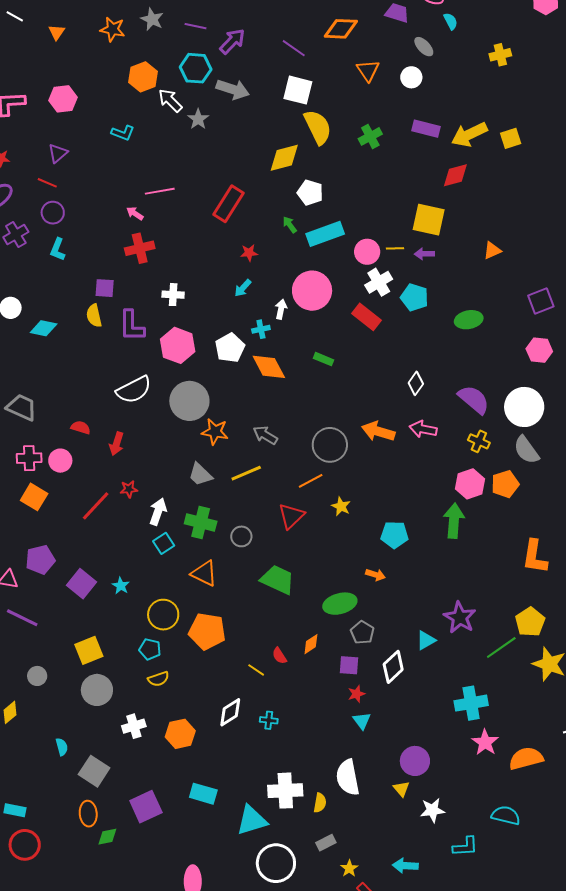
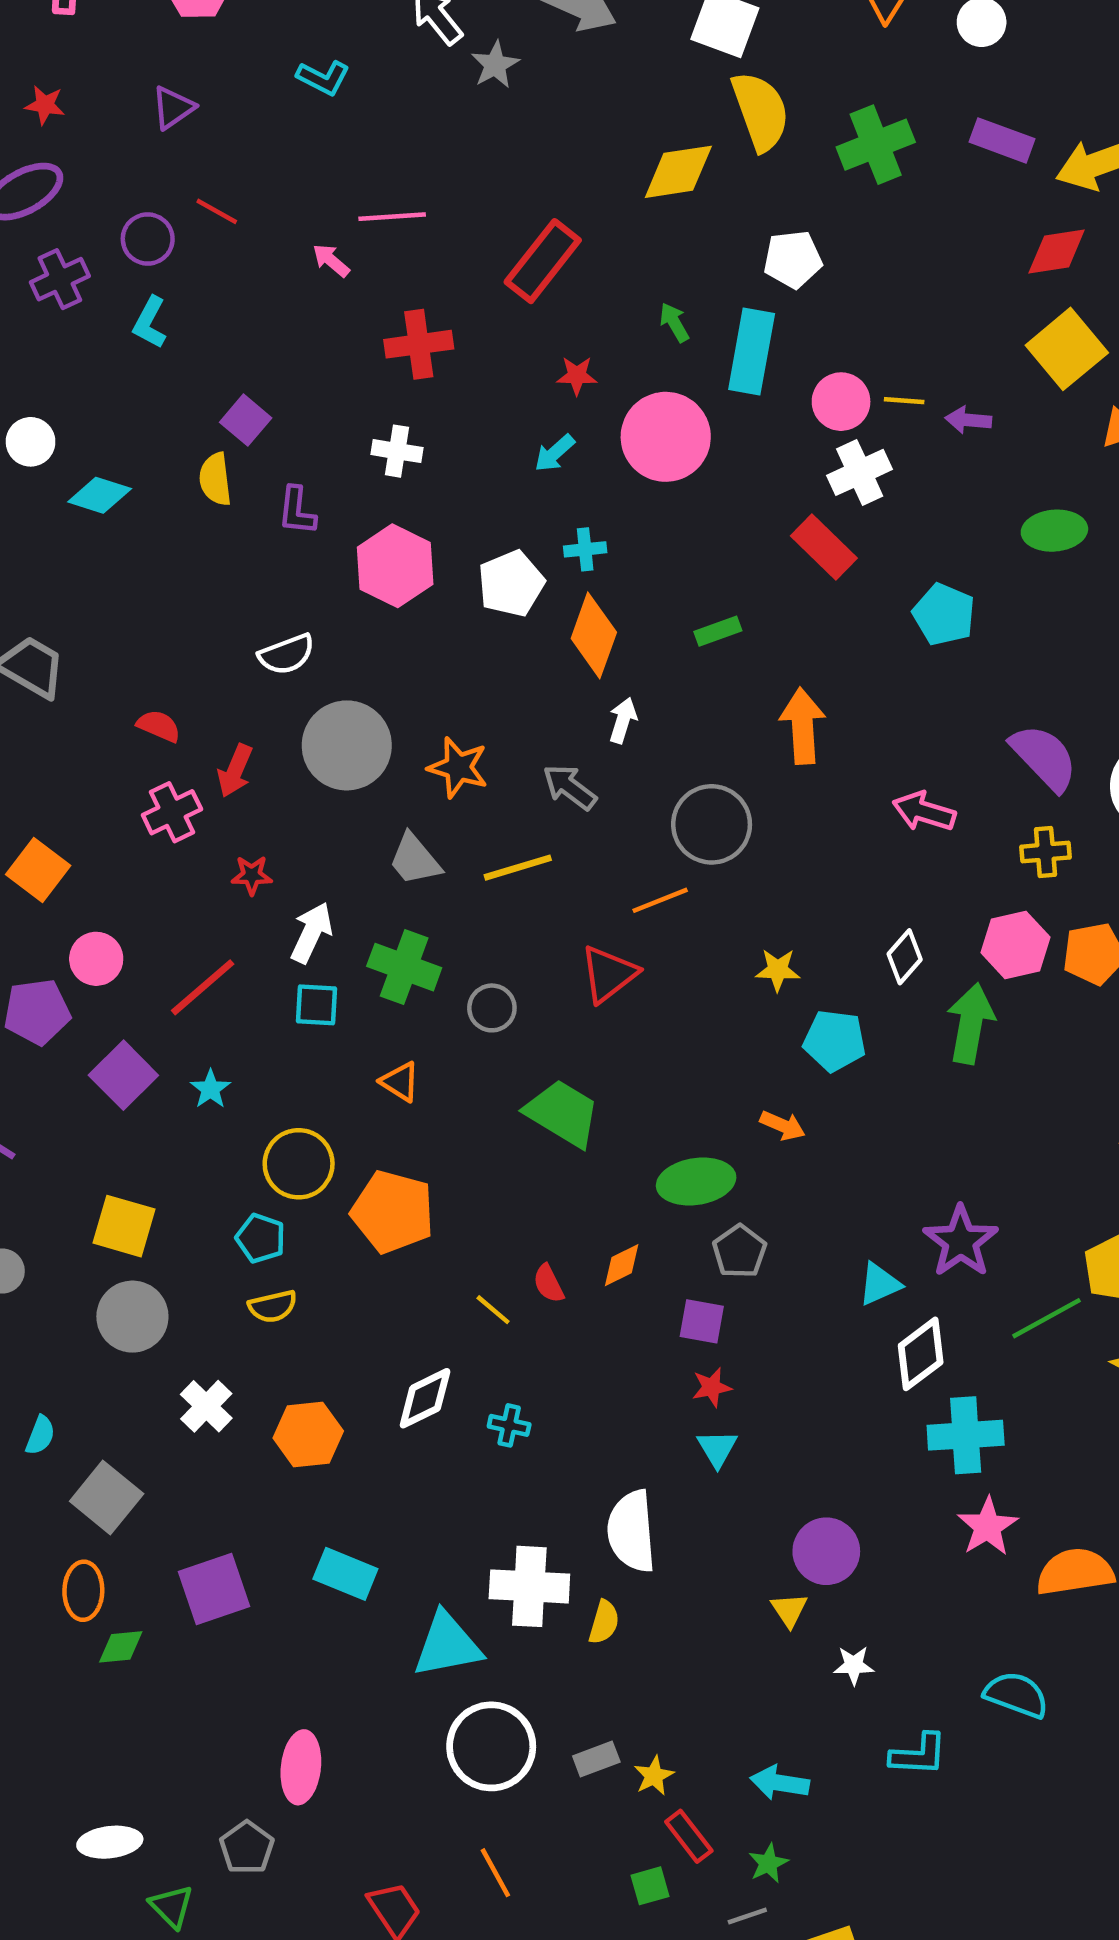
green cross: (370, 136) -> (876, 145), size x1.4
red line: (47, 183) -> (217, 211), moved
white pentagon: (310, 193) -> (793, 259), moved, turned -30
yellow square: (429, 220) -> (1067, 349), moved, turned 32
cyan rectangle: (325, 234) -> (752, 352), turned -66
red cross: (140, 248) -> (419, 344), moved
purple square: (105, 288) -> (246, 420), turned 30
pink circle: (312, 291) -> (666, 437), moved
cyan pentagon: (414, 297) -> (944, 614), moved
white arrow: (281, 309) -> (623, 720), moved
green ellipse: (469, 320) -> (1054, 531), moved
purple L-shape: (132, 326) -> (297, 511), size x0.7
green rectangle: (324, 359) -> (718, 631), turned -48
orange diamond: (269, 367) -> (594, 635), turned 42
white diamond: (416, 383) -> (905, 957), moved
white semicircle: (134, 390) -> (287, 654), size x0.7
gray circle: (189, 401) -> (347, 745), moved
orange arrow: (378, 431) -> (803, 726), moved, turned 64
yellow cross: (479, 441) -> (1045, 852), turned -35
pink cross: (29, 458) -> (172, 812), moved, turned -30
pink circle: (60, 461) -> (96, 959), moved
red line: (96, 506) -> (203, 987), moved
yellow star: (341, 506) -> (778, 970), moved, turned -30
cyan square: (164, 543) -> (316, 1005), turned 30
orange triangle: (204, 573) -> (400, 1082), size x0.7
yellow square: (89, 650) -> (124, 1226), turned 32
white diamond: (393, 667) -> (921, 1354), moved
white cross: (134, 726) -> (206, 1406), turned -35
cyan semicircle: (62, 747) -> (40, 1435), turned 30
white semicircle: (348, 777) -> (632, 1531), moved
white star: (432, 810) -> (854, 1665), size x0.7
gray rectangle: (326, 843) -> (596, 1759), moved

